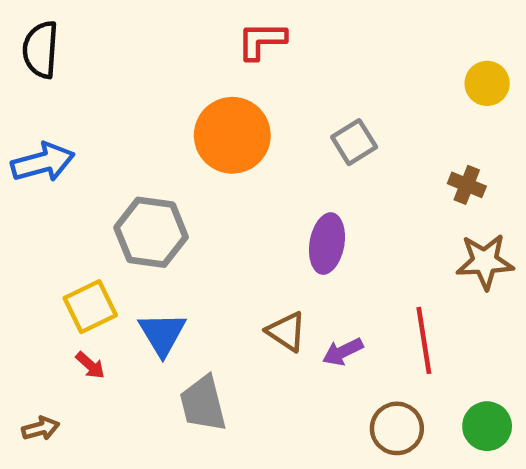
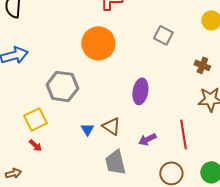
gray square: (354, 142) -> (163, 35), moved, turned -30
brown triangle: (286, 331) -> (111, 126), moved
blue triangle: (162, 334) -> (87, 129), moved, size x0.6
gray trapezoid: (203, 404) -> (115, 162), moved

